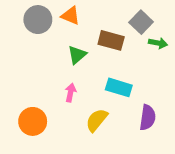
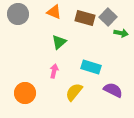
gray circle: (38, 20) -> (18, 14), moved
brown rectangle: (111, 40) -> (85, 18), moved
purple semicircle: (148, 117) -> (113, 90), turned -72

